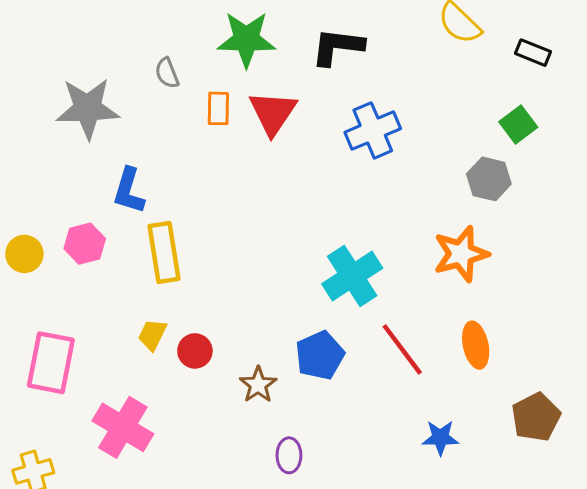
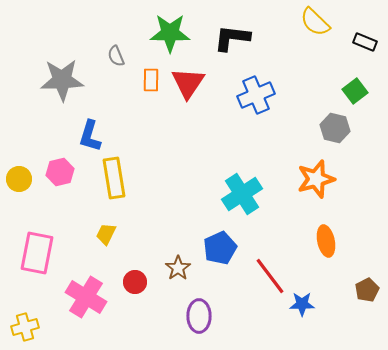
red line: (402, 349) -> (270, 276), moved
red circle: (195, 351) -> (135, 282), moved
brown pentagon: (536, 417) -> (367, 290), size x0.7
purple ellipse: (289, 455) -> (199, 316), size x1.4

